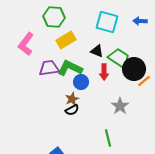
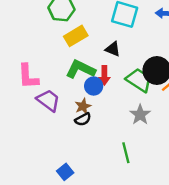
pink L-shape: (26, 44) -> (28, 76), moved, turned -40
green trapezoid: (119, 58) -> (139, 80), moved
purple trapezoid: (49, 68) -> (48, 100), moved, turned 45
red arrow: (104, 72) -> (104, 75), moved

